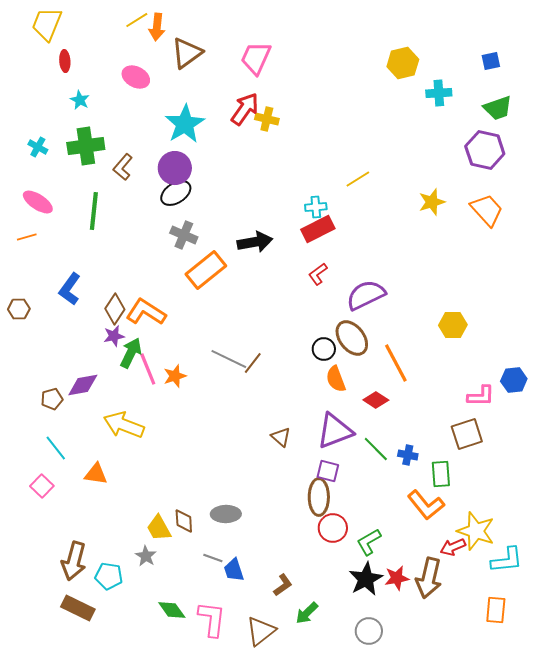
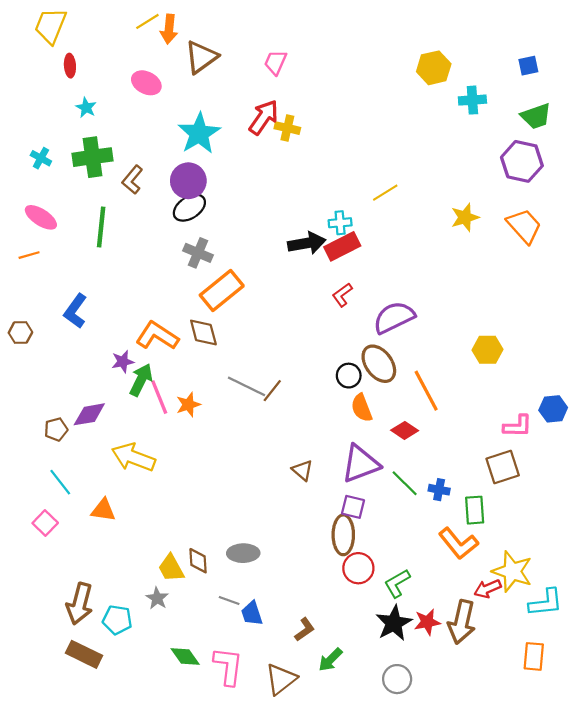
pink trapezoid: (256, 58) -> (276, 62), size x0.7
black arrow: (255, 242) -> (307, 243), moved
brown diamond: (115, 309) -> (203, 333), moved, turned -48

